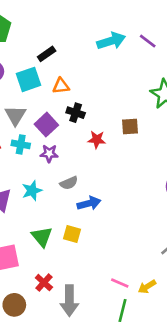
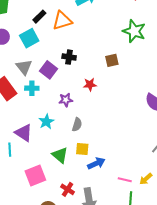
orange triangle: (61, 86) -> (62, 21), moved, size x1.5
red star: (97, 140) -> (90, 85), moved
purple star: (49, 153) -> (66, 100), moved
gray semicircle: (69, 183) -> (77, 125), moved, turned -40
blue arrow: (89, 203) -> (96, 163), moved

